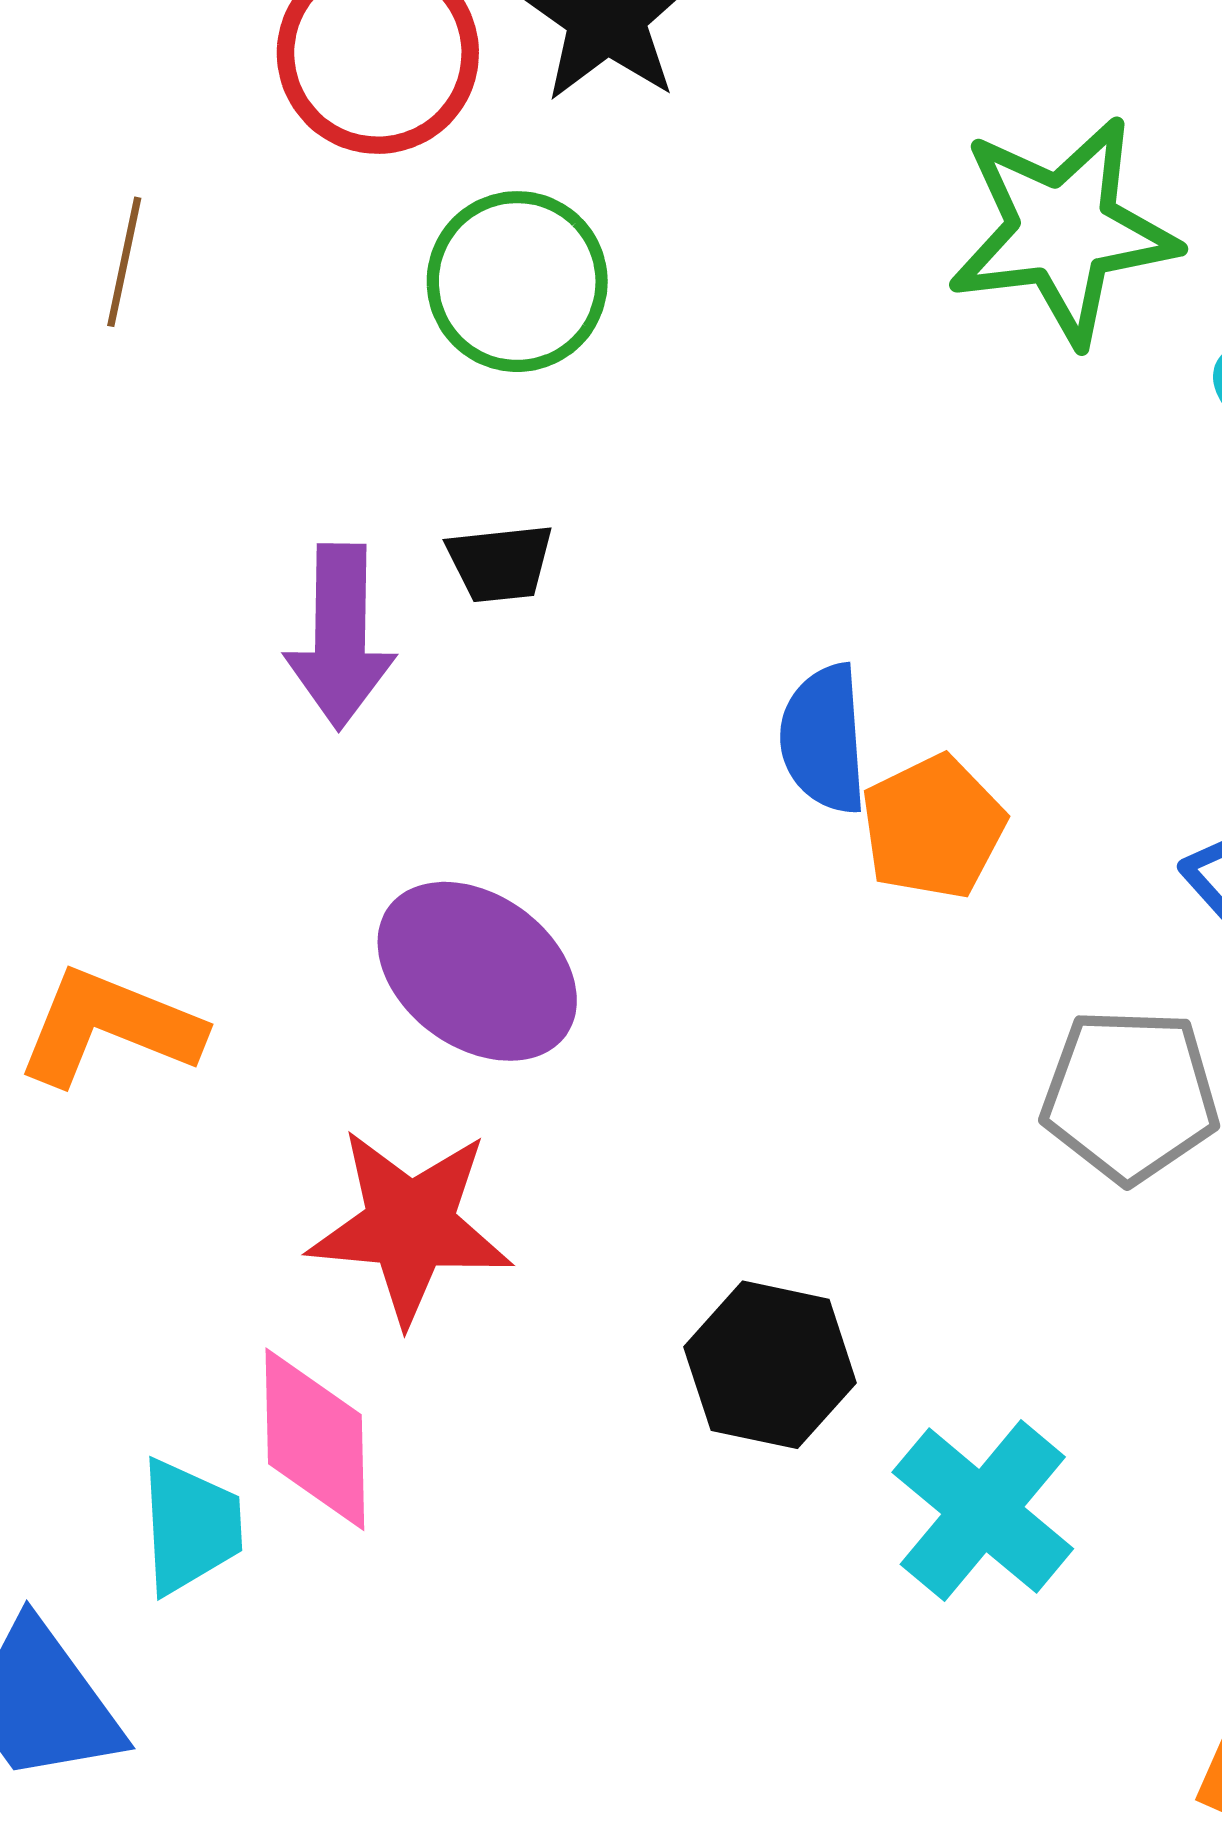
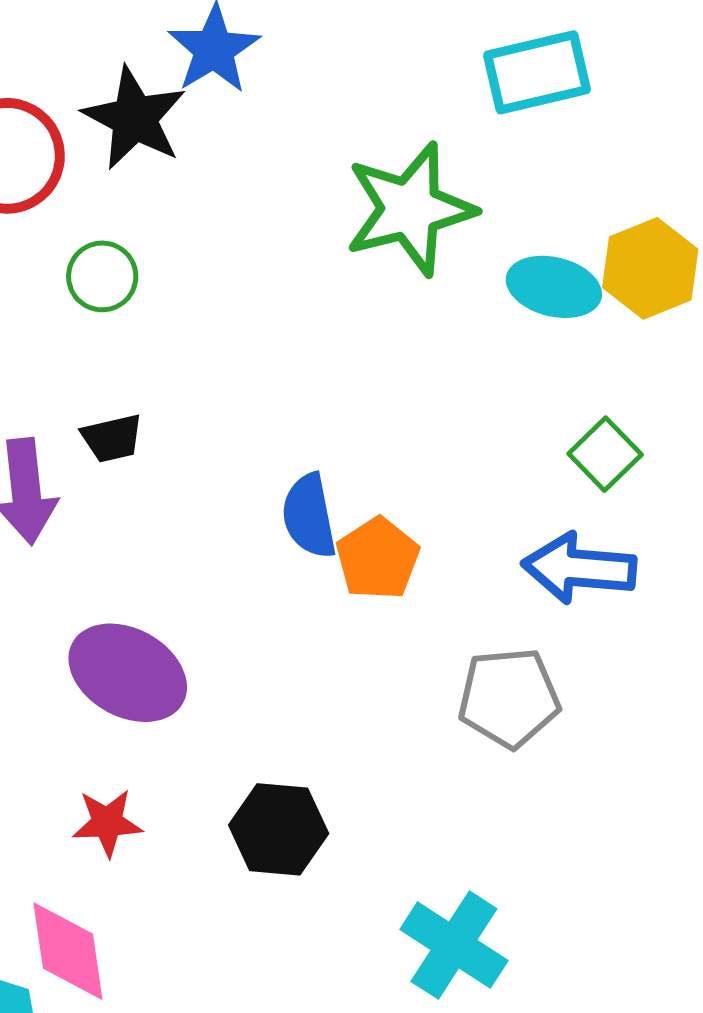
green circle: (517, 282) -> (102, 276), size x0.7
red star: (410, 1226) -> (107, 823), size x0.6
black hexagon: (770, 1365) -> (279, 829), moved

